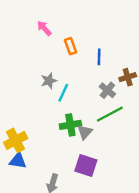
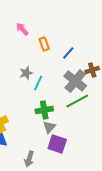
blue line: (99, 57) -> (68, 53), turned 40
gray cross: (107, 90) -> (75, 81), size x1.6
gray triangle: (85, 132) -> (49, 127), moved

